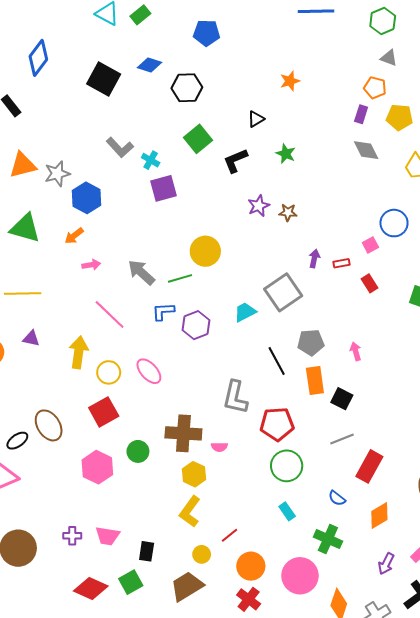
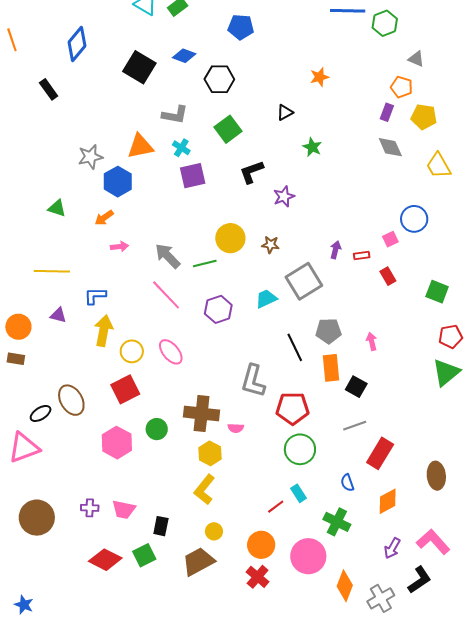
green hexagon: (383, 21) -> (385, 23), moved
gray L-shape: (120, 147) -> (175, 115), moved, turned -40
black L-shape: (235, 161) -> (252, 172), moved
orange triangle: (23, 165) -> (140, 146), moved
brown star: (288, 212) -> (270, 245), moved
green triangle: (25, 228) -> (57, 208), size x0.6
blue L-shape: (163, 311) -> (95, 296), moved
pink line: (110, 314) -> (166, 295), moved
blue semicircle: (337, 498) -> (347, 483), turned 30
red line: (229, 535) -> (276, 507), moved

